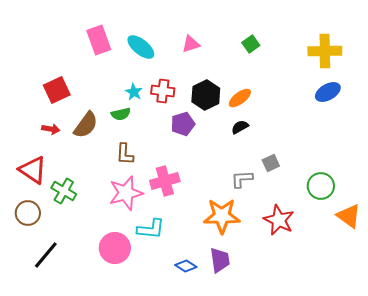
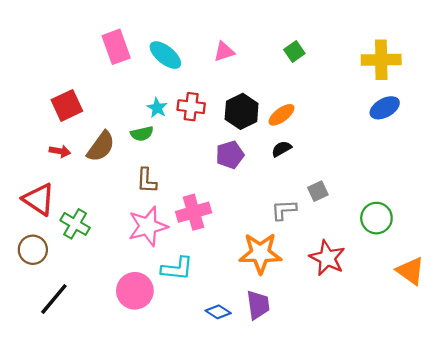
purple pentagon: (183, 124) -> (230, 155), moved
orange triangle: (349, 216) -> (410, 271), moved

